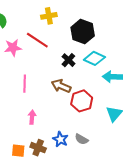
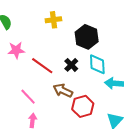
red line: (37, 40) -> (42, 66), moved
cyan diamond: (94, 58) -> (97, 64), turned 60
pink line: (25, 84) -> (28, 97), moved, turned -48

